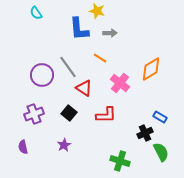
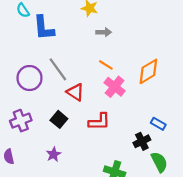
blue L-shape: (79, 29) -> (44, 28), moved
orange line: (100, 58) -> (106, 65), moved

